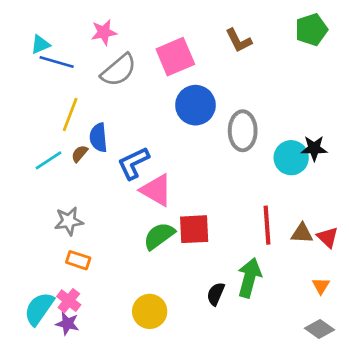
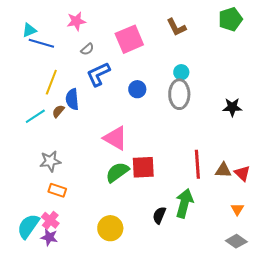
gray semicircle: (119, 70) -> (87, 49), size x0.5
blue circle: (195, 105) -> (137, 89), moved, size x0.6
cyan circle: (291, 158) -> (181, 72), moved, size x0.6
blue L-shape: (133, 163) -> (98, 74), moved

